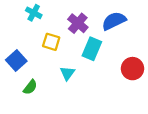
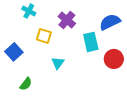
blue semicircle: (114, 21) -> (110, 22), moved
cyan rectangle: (92, 49) -> (91, 42), moved, turned -36
green semicircle: (30, 87) -> (26, 84), moved

